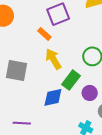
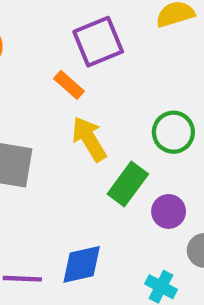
blue diamond: (53, 97) -> (82, 264), moved

